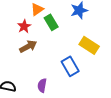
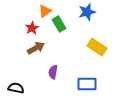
blue rectangle: (70, 66) -> (87, 84), moved, turned -60
purple semicircle: (42, 85) -> (53, 72), moved

